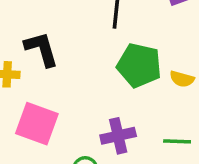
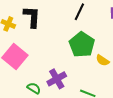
purple cross: (118, 136) -> (57, 79), turned -36

